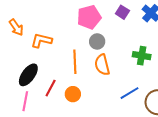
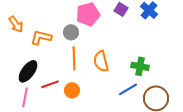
gray circle: (97, 41) -> (71, 32), moved
green cross: (142, 56) -> (140, 66), moved
red line: (51, 88) -> (50, 84), turned 42

